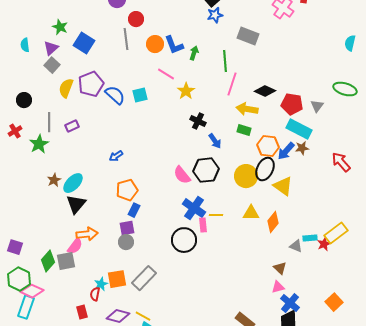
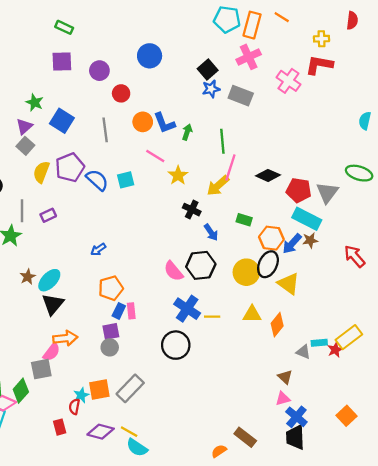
gray rectangle: (248, 36) -> (241, 96), moved
gray line: (126, 39) -> (105, 130), moved
gray triangle: (317, 106) -> (327, 192), size x1.5
yellow arrow: (247, 109) -> (218, 186), moved, turned -50
pink rectangle: (203, 225) -> (131, 311), moved
green diamond: (48, 261) -> (21, 391), moved

